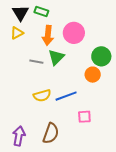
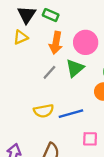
green triangle: (56, 57) -> (75, 68), moved
gray line: (36, 62) -> (49, 72), moved, turned -64

